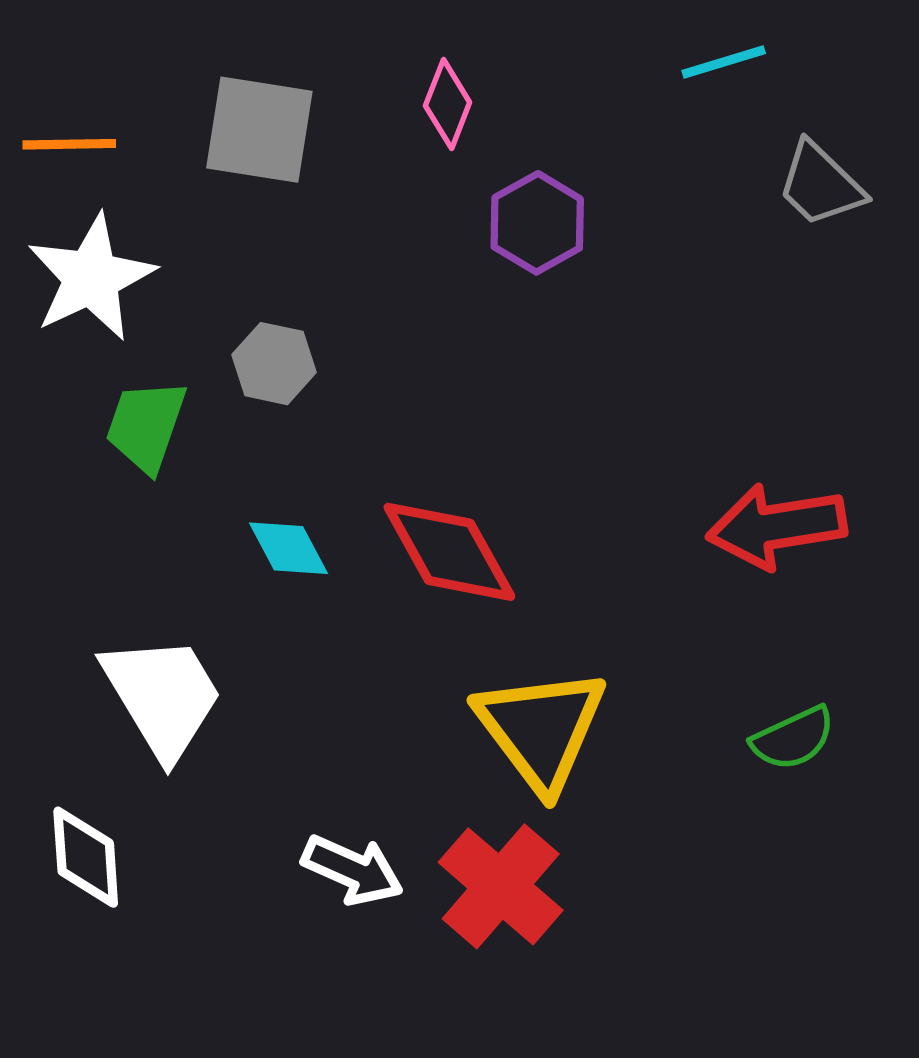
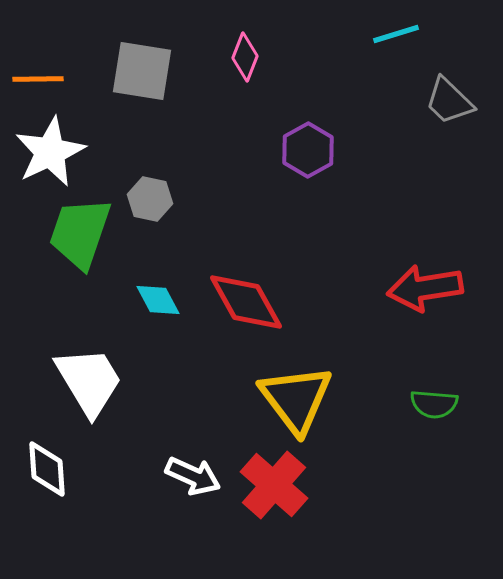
purple hexagon: (537, 223) -> (308, 150), moved
green trapezoid: (146, 426) -> (80, 233), size x1.4
green semicircle: (793, 738) -> (434, 404), turned 30

